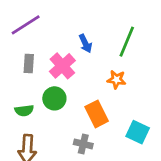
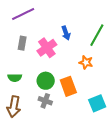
green circle: (54, 98) -> (46, 81), moved
cyan square: (138, 132) -> (97, 103), turned 36
gray cross: (83, 144) -> (45, 101), moved

